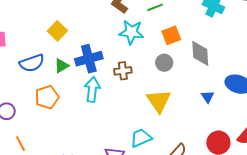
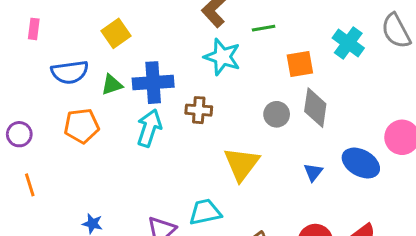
orange square: (171, 35) -> (300, 64), moved
gray circle: (164, 63) -> (277, 114), moved

